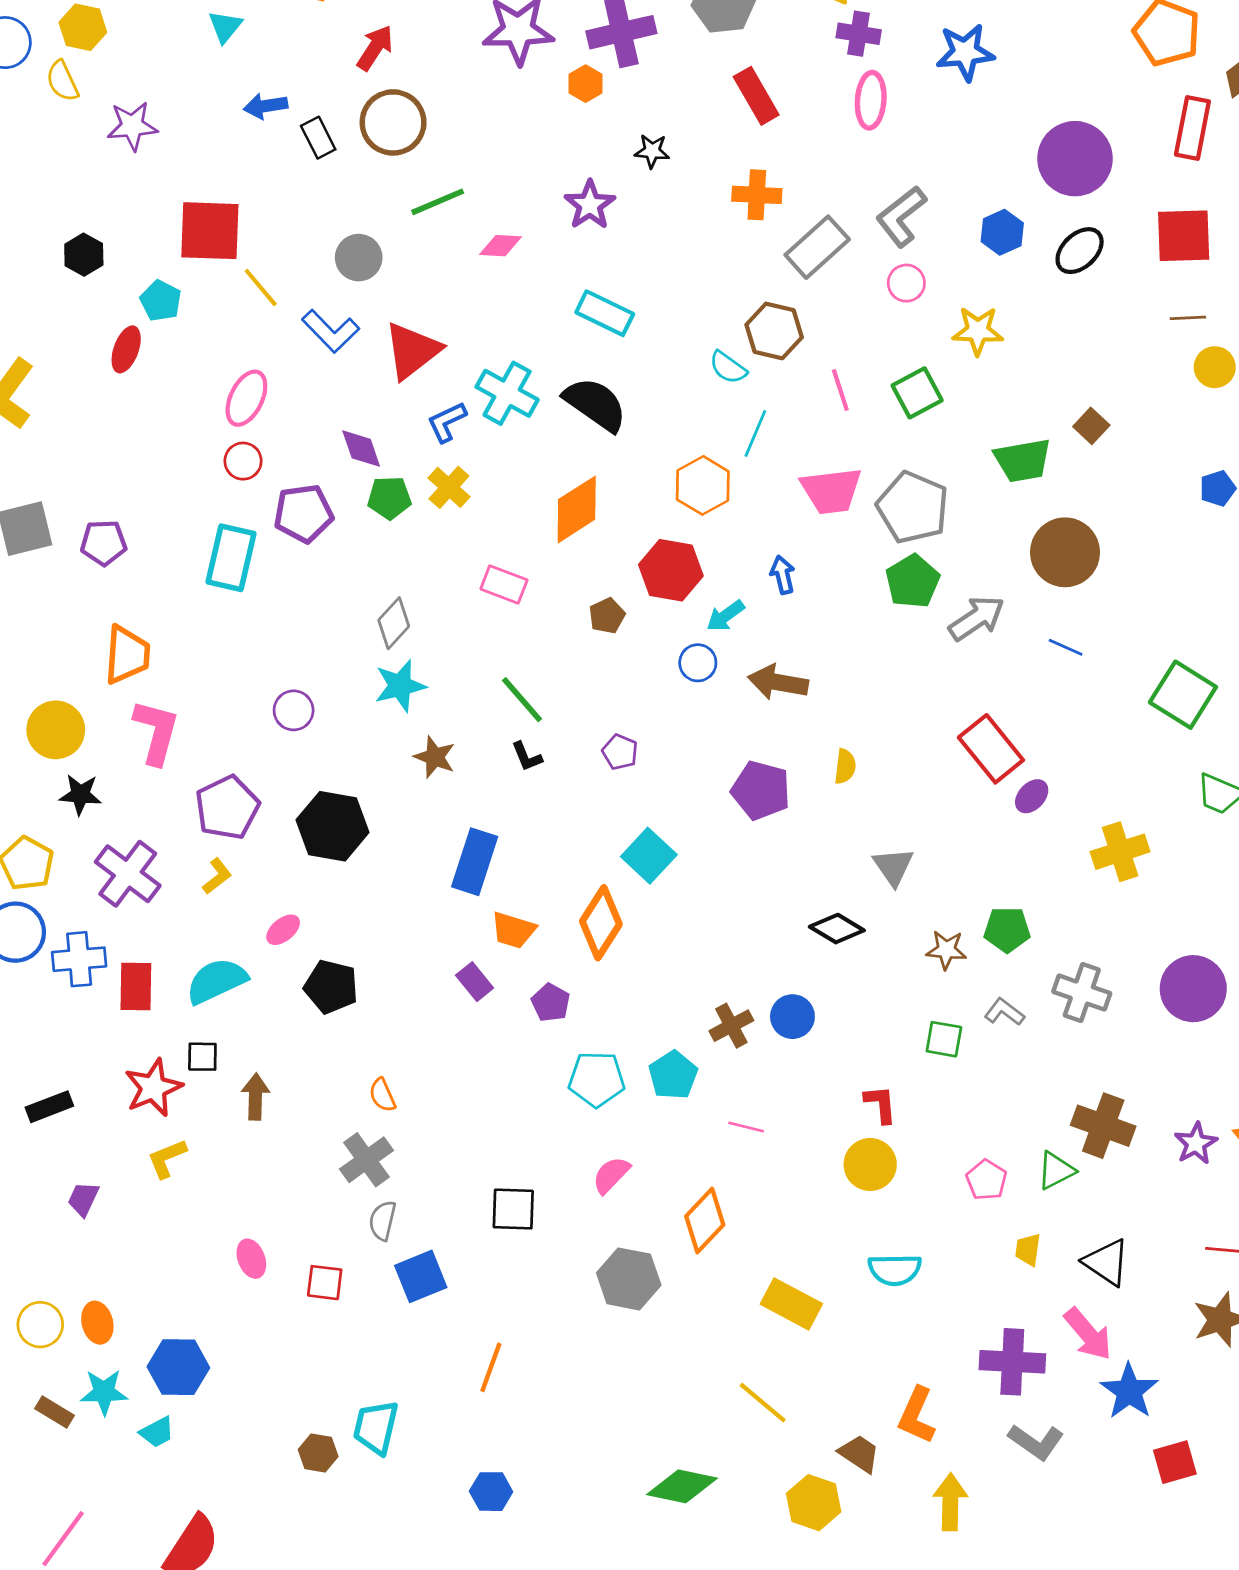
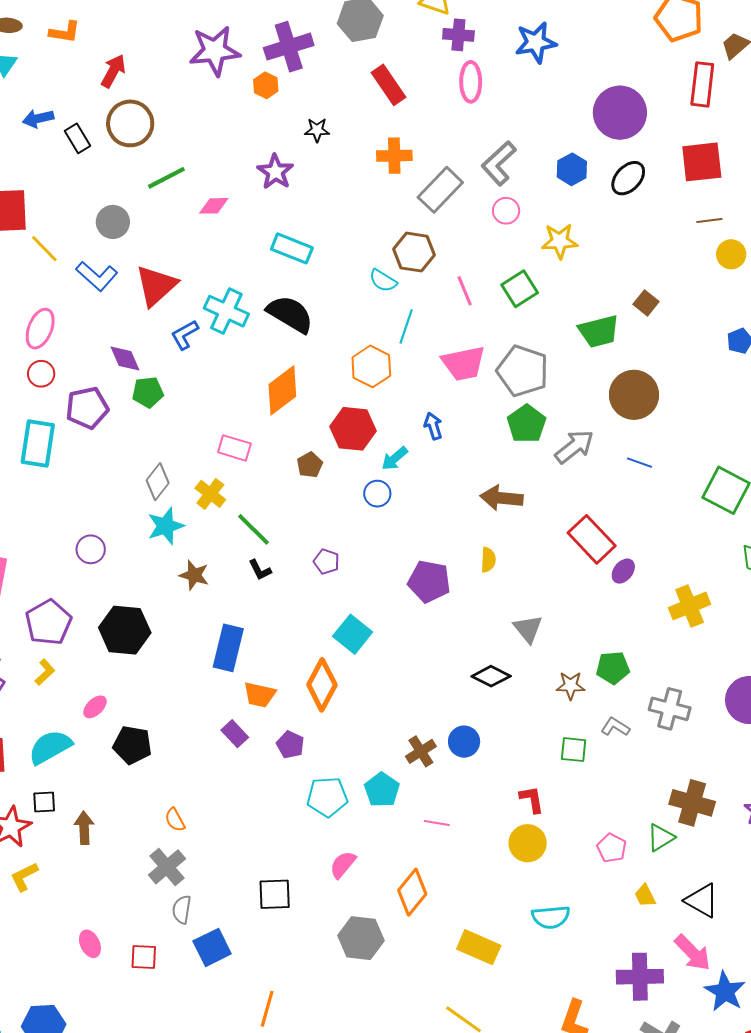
yellow cross: (449, 487) -> (210, 494), moved
brown arrow: (778, 682) -> (502, 498), moved
yellow trapezoid: (1028, 1250) -> (645, 896), turned -30

